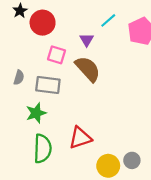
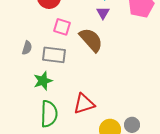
purple triangle: (87, 40) -> (103, 13), moved

